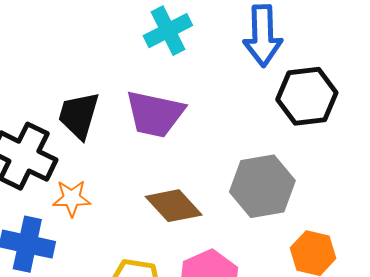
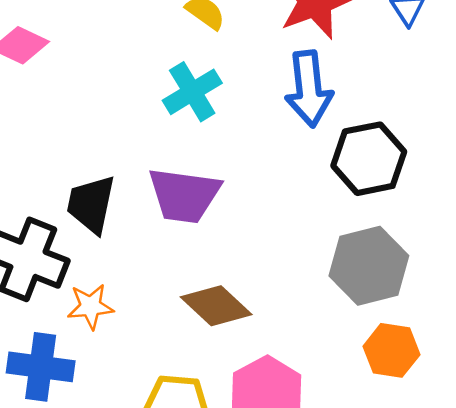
gray hexagon: (262, 186) -> (369, 266), moved

